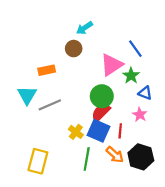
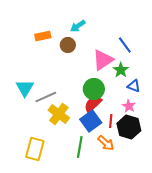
orange rectangle: (47, 70) -> (43, 36), moved
blue square: (99, 131) -> (91, 121), turned 30
yellow cross: (76, 132) -> (59, 114), moved, size x1.5
black hexagon: (141, 157) -> (129, 127), moved

